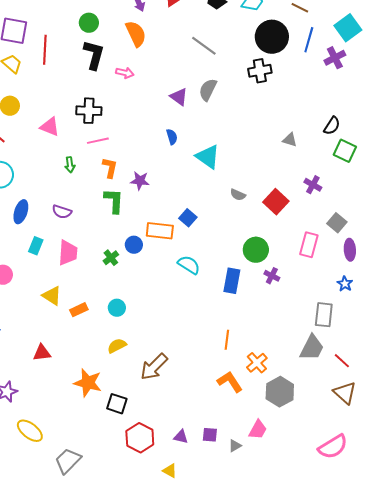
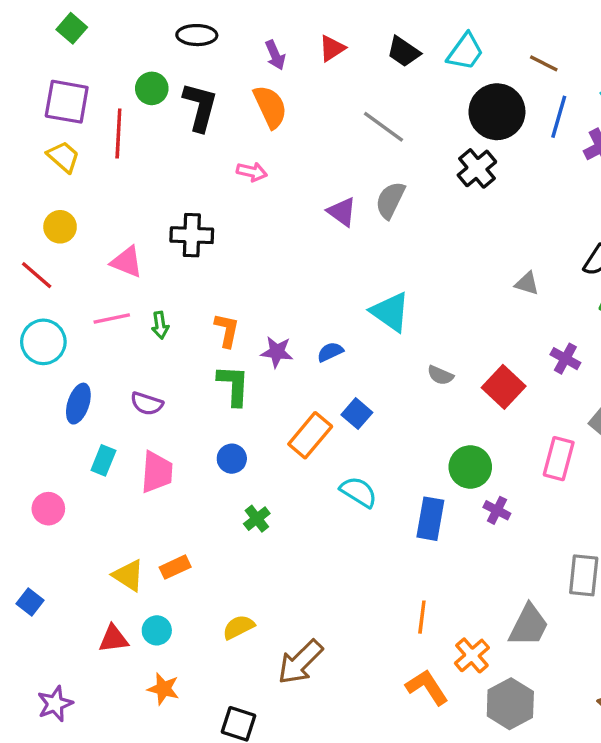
green circle: (89, 23) -> (152, 88), moved
black L-shape: (94, 55) -> (200, 107), moved
black cross: (260, 71) -> (477, 168), turned -30
blue semicircle: (172, 137) -> (330, 352), moved, turned -98
pink line: (98, 141) -> (112, 319), moved
orange rectangle: (160, 231) -> (310, 435), turned -56
blue circle: (134, 245) -> (232, 459), moved
green cross: (111, 258) -> (257, 519), moved
yellow triangle: (52, 296) -> (128, 575), moved
cyan circle: (117, 308) -> (157, 630), moved
gray trapezoid: (312, 348) -> (529, 625), moved
orange star: (88, 383) -> (163, 689), moved, size x0.7

